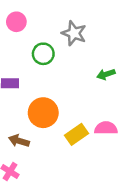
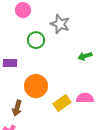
pink circle: (16, 22) -> (23, 10), moved
brown arrow: (19, 141) -> (17, 108), turned -91

